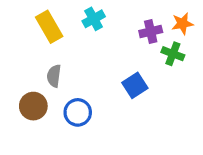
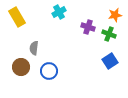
yellow rectangle: (49, 27) -> (17, 17), moved
purple cross: (151, 32) -> (88, 27), moved, turned 32
blue square: (135, 85) -> (110, 61), moved

